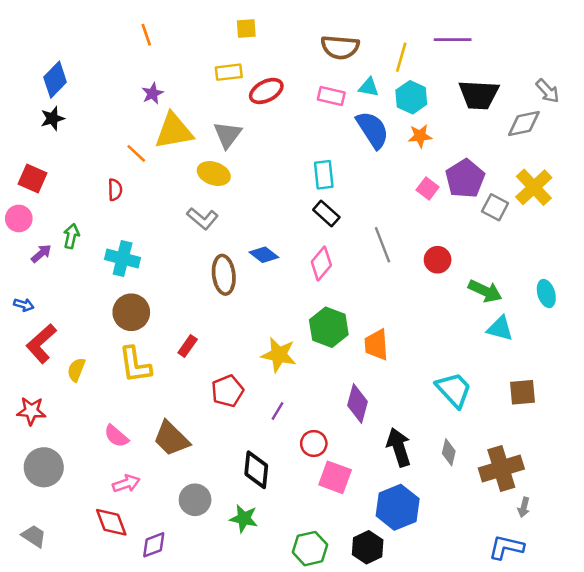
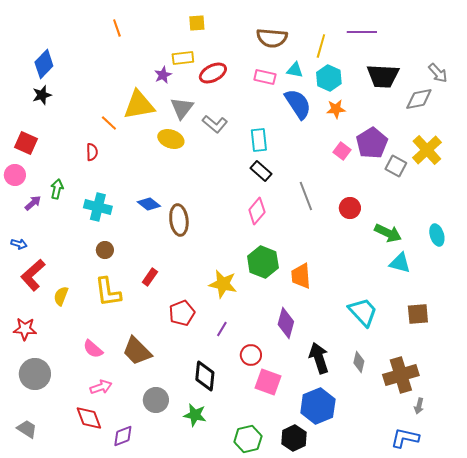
purple star: (153, 93) -> (163, 75), moved
gray L-shape: (203, 218) -> (215, 124), moved
blue diamond: (264, 255) -> (149, 204), moved
brown circle: (131, 312) -> (105, 250), size x0.6

